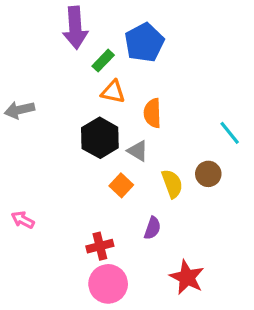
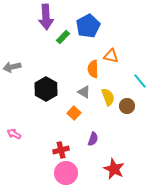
orange triangle: (113, 92) -> (111, 56), moved
black hexagon: (100, 138) -> (46, 89), moved
yellow semicircle: (172, 184) -> (108, 97), moved

